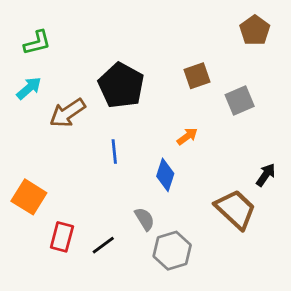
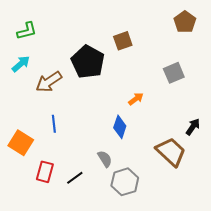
brown square: (197, 76) -> (123, 41), moved
blue line: (114, 151) -> (54, 124), moved

